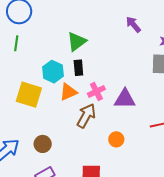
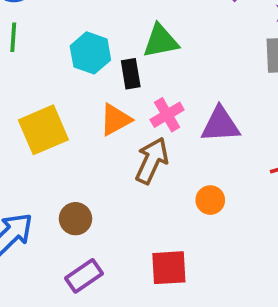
green triangle: (77, 42) -> (161, 41), moved, turned 30
cyan hexagon: (53, 72) -> (90, 53), moved
yellow square: (29, 95) -> (43, 130), turned -36

